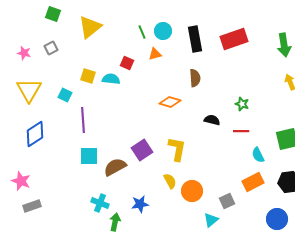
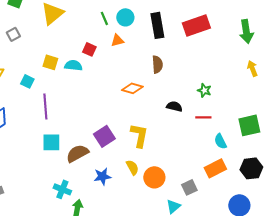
blue star: (140, 204) -> (102, 176), moved

